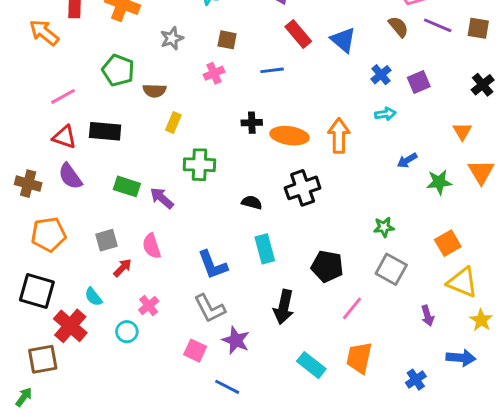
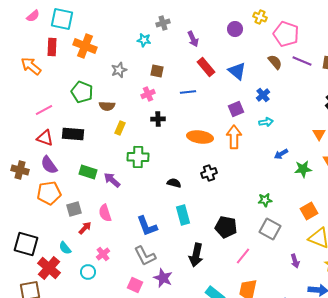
purple square: (419, 82) -> (236, 109), moved
black cross: (252, 123) -> (158, 119), moved
black cross: (303, 188) -> (209, 173), size x0.7
orange pentagon: (48, 234) -> (49, 193), moved

